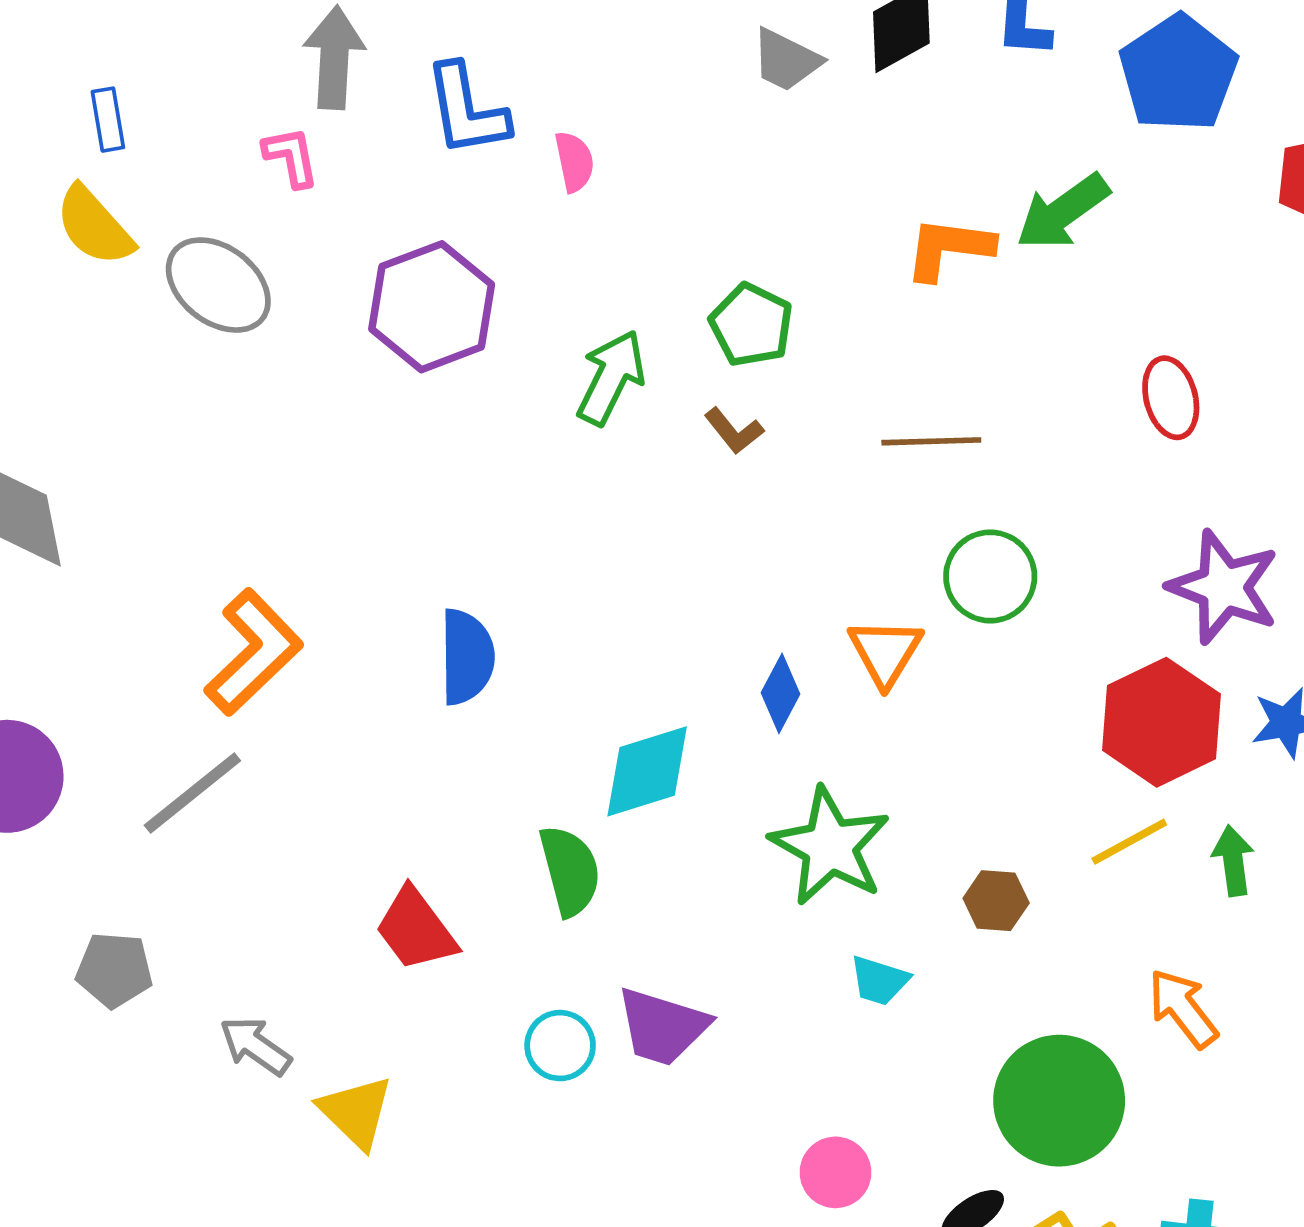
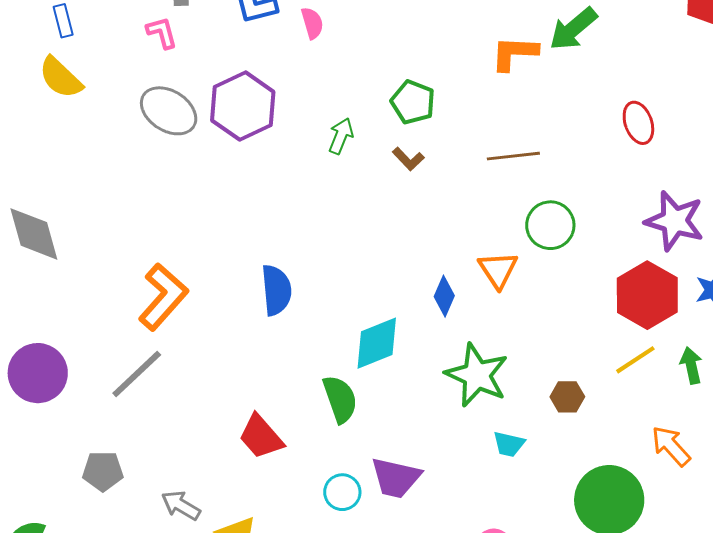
gray ellipse: (218, 285) -> (169, 111), moved
green arrow: (611, 378) -> (341, 136), size x0.7

